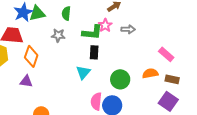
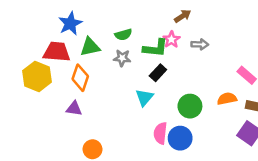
green triangle: (37, 13) -> (90, 47), moved
green semicircle: (66, 13) -> (123, 35), moved, turned -112
gray star: (58, 35) -> (122, 58), moved
black rectangle: (94, 52) -> (158, 73), turned 40

